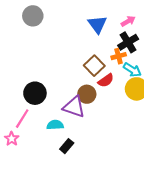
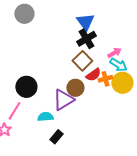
pink arrow: (128, 21) -> (114, 53), moved
black cross: (128, 42) -> (86, 39), moved
orange cross: (119, 56) -> (105, 79), moved
purple triangle: (74, 107) -> (63, 100), turned -50

